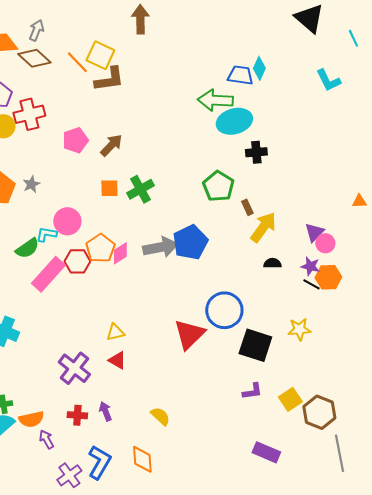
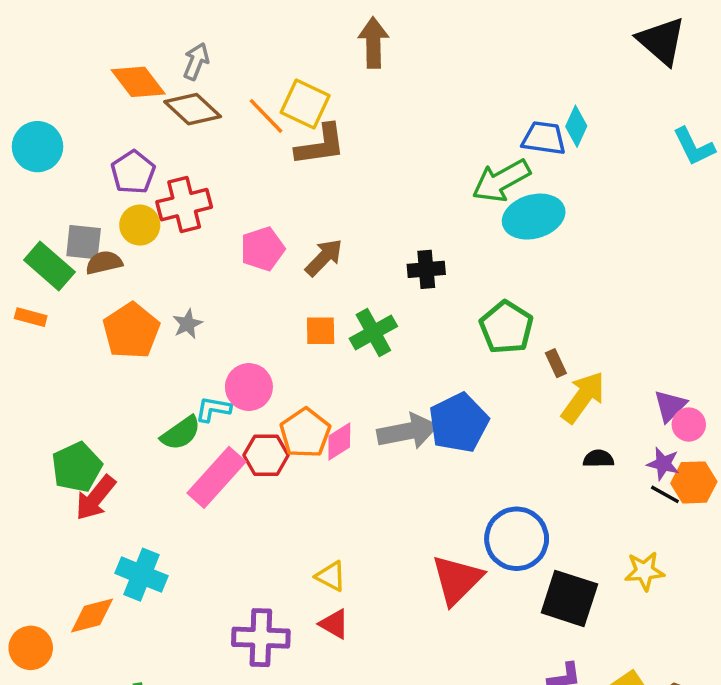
green arrow: (215, 100) -> (501, 181), turned -32
black cross: (256, 152) -> (426, 269), moved
yellow triangle: (115, 332) -> (331, 576), turned 42
purple cross: (74, 368) -> (261, 638), turned -36

